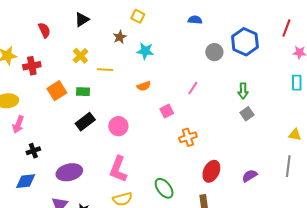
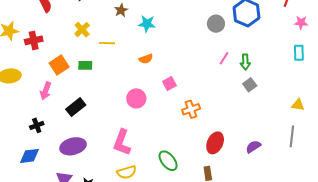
pink line: (193, 88) -> (224, 58), moved
black rectangle: (85, 122) -> (76, 107), moved
pink arrow: (18, 124) -> (46, 91), moved
pink circle: (118, 126) -> (136, 98), moved

